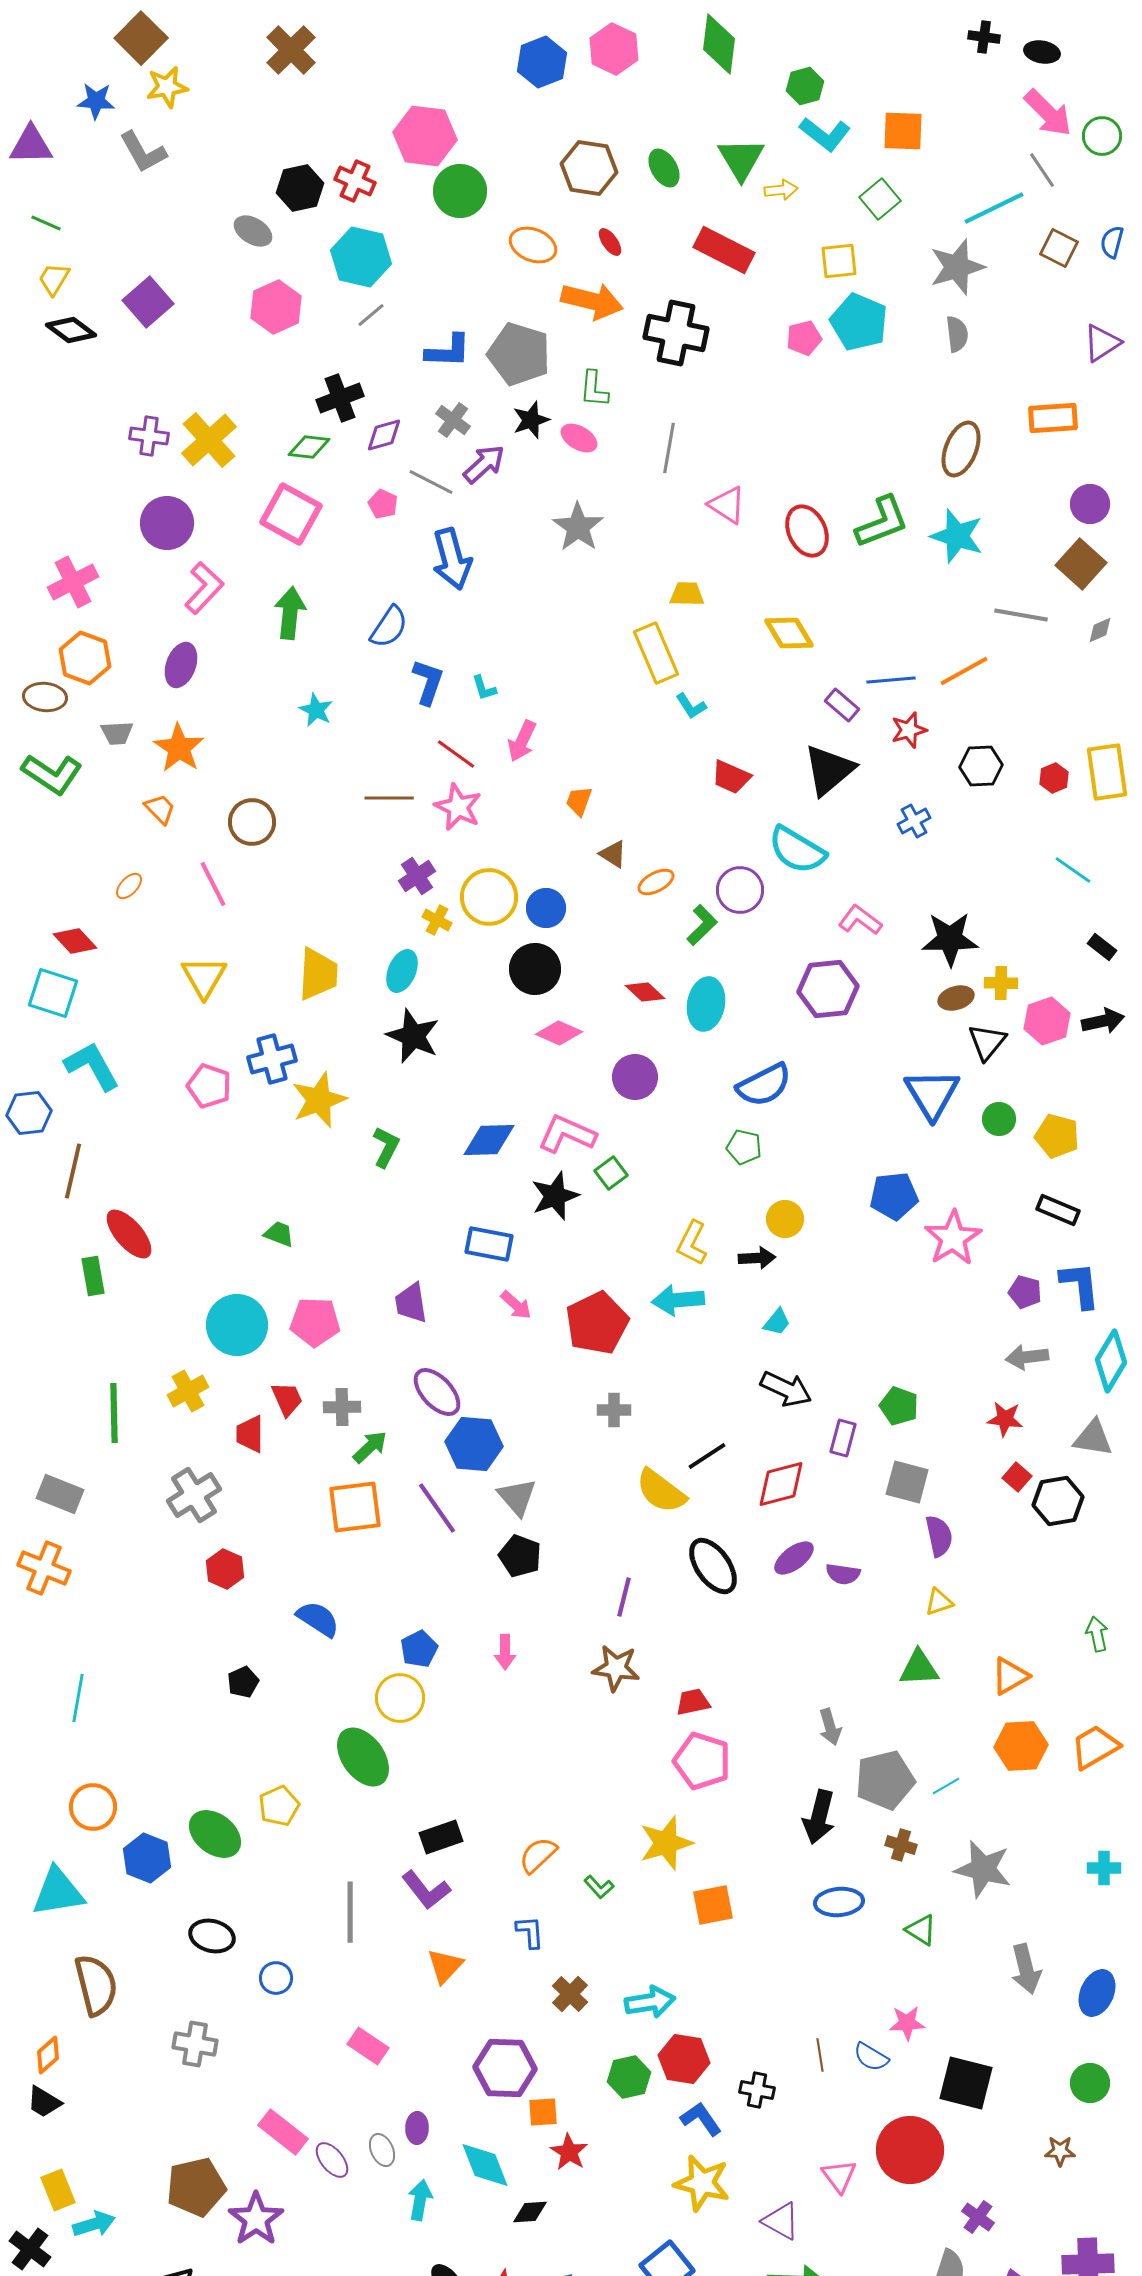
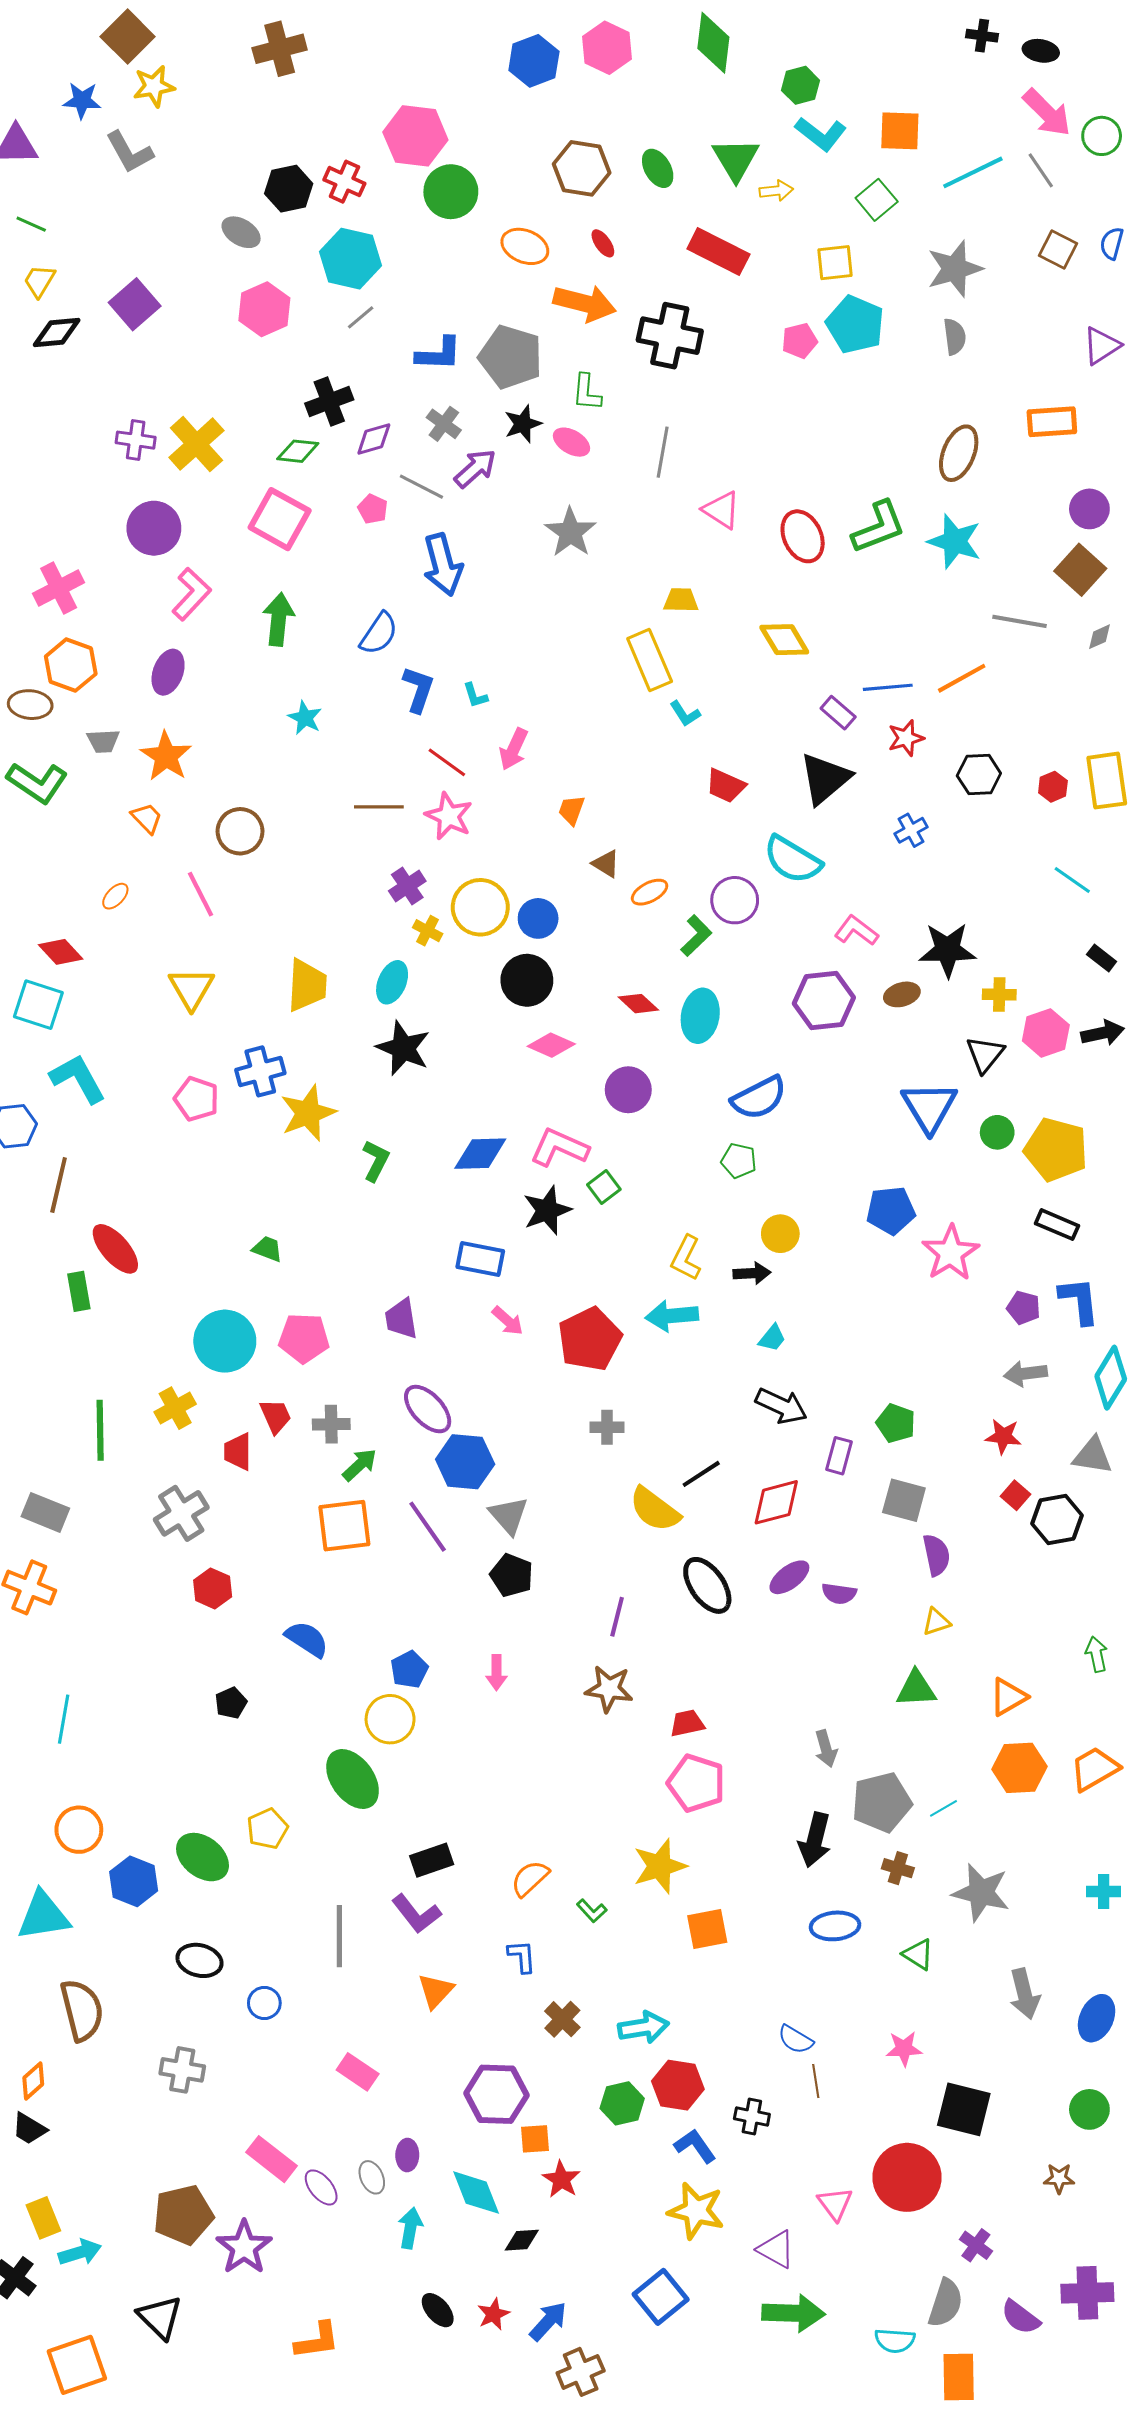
brown cross: (291, 50) -> (280, 49), turned 30
cyan line: (994, 208) -> (973, 172), moved
black diamond: (71, 330) -> (57, 333), turned -42
brown ellipse: (956, 998) -> (902, 994), moved
yellow pentagon: (1057, 1136) -> (1056, 1150), size x1.4
blue semicircle: (871, 2057) -> (795, 2039), moved

